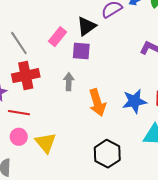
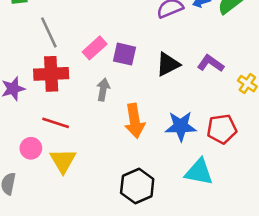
black triangle: (86, 26) -> (168, 64), moved
pink rectangle: (57, 37) -> (95, 48), moved
red line: (19, 113) -> (56, 123), moved

